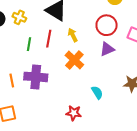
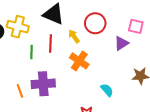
yellow cross: (19, 17) -> (18, 27), size x1.5
red circle: (107, 25) -> (95, 23), moved
purple triangle: (107, 49) -> (121, 43), moved

